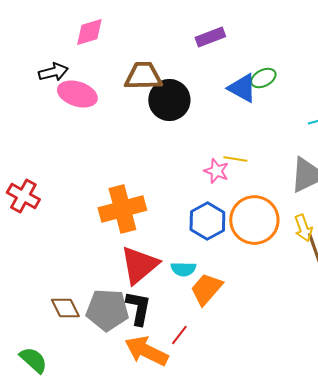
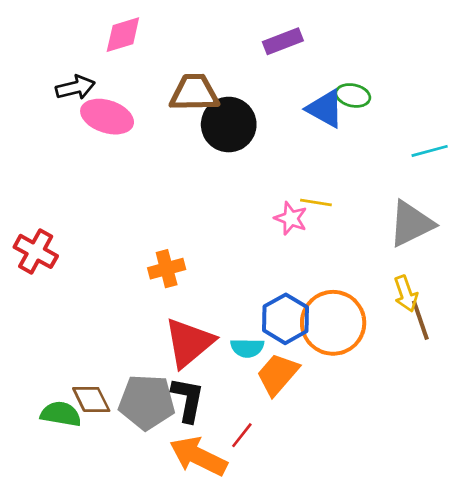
green ellipse: (263, 78) -> (353, 95), turned 40
orange cross: (122, 209) -> (167, 269), size x0.6
orange circle: (254, 220) -> (333, 323), moved
blue hexagon: (207, 221) -> (286, 319), moved
green semicircle: (33, 360) -> (61, 414), moved, turned -32

